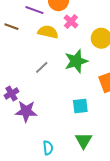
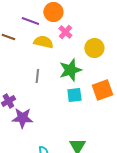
gray line: (42, 67) -> (37, 76), turned -40
cyan square: (80, 106) -> (74, 95), moved

